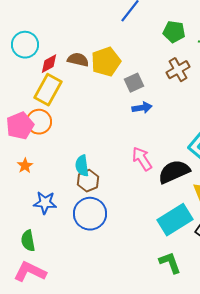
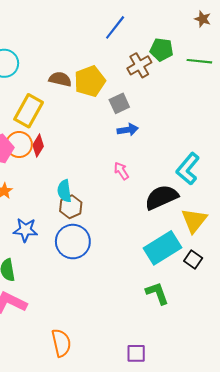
red diamond: (49, 64) -> (38, 146), moved, turned -30
brown cross: (178, 70) -> (139, 65), moved
pink arrow: (142, 159) -> (121, 171), moved, size x0.7

